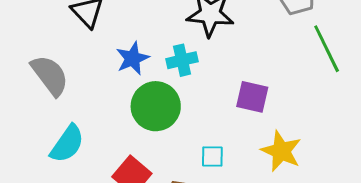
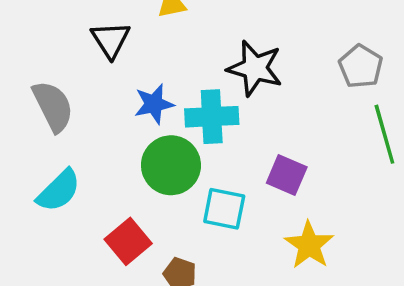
cyan cross: (182, 60) -> (212, 117), size x1.4
cyan square: (212, 156) -> (224, 209), moved, size x1.5

